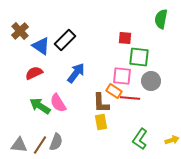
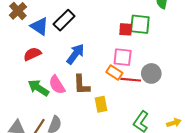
red square: (125, 38) -> (126, 29), moved
green square: (139, 57) -> (140, 24), moved
gray circle: (151, 81) -> (151, 73), moved
brown L-shape: (101, 103) -> (82, 85), moved

